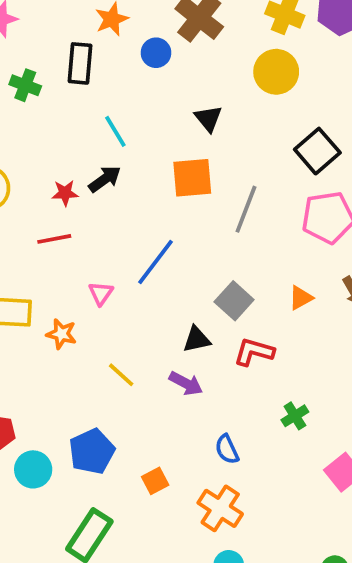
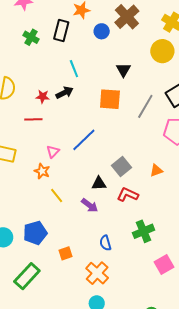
gray line: (246, 209) -> (145, 106), moved
orange star: (61, 334) -> (42, 171), moved
green cross: (295, 416) -> (143, 231), size x1.5

